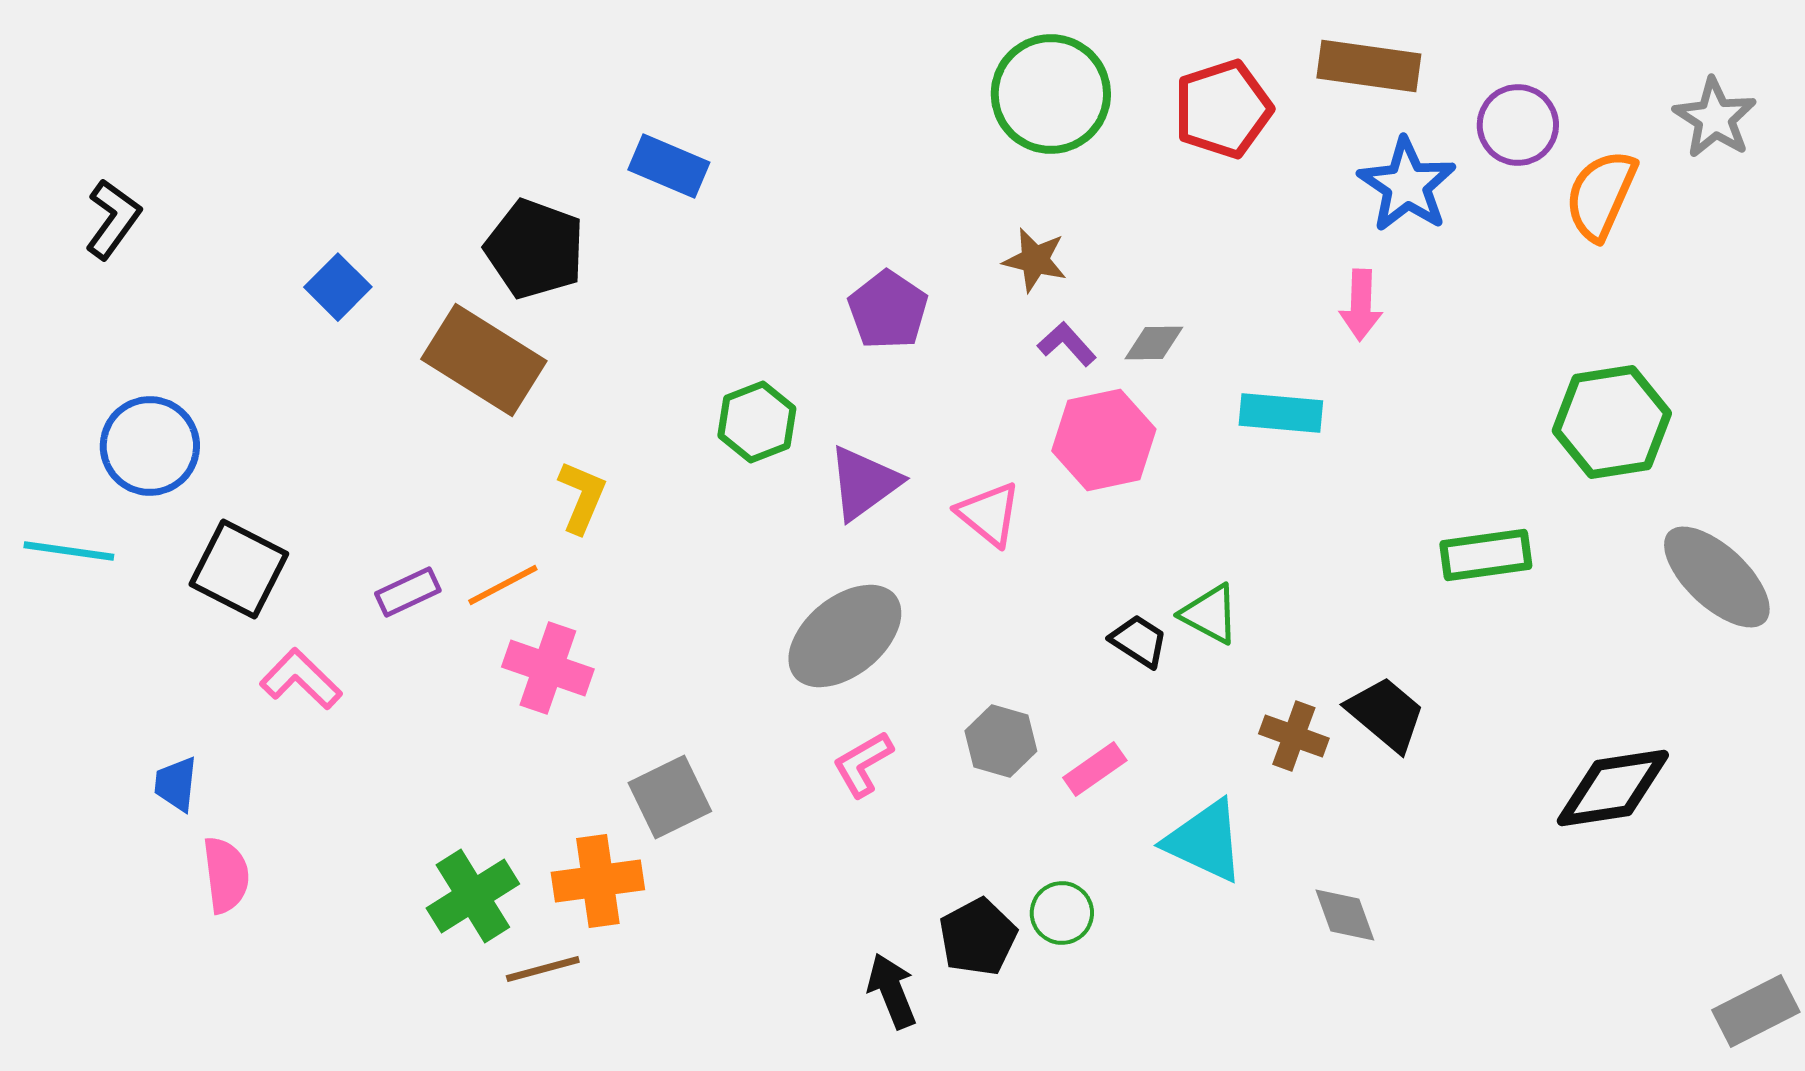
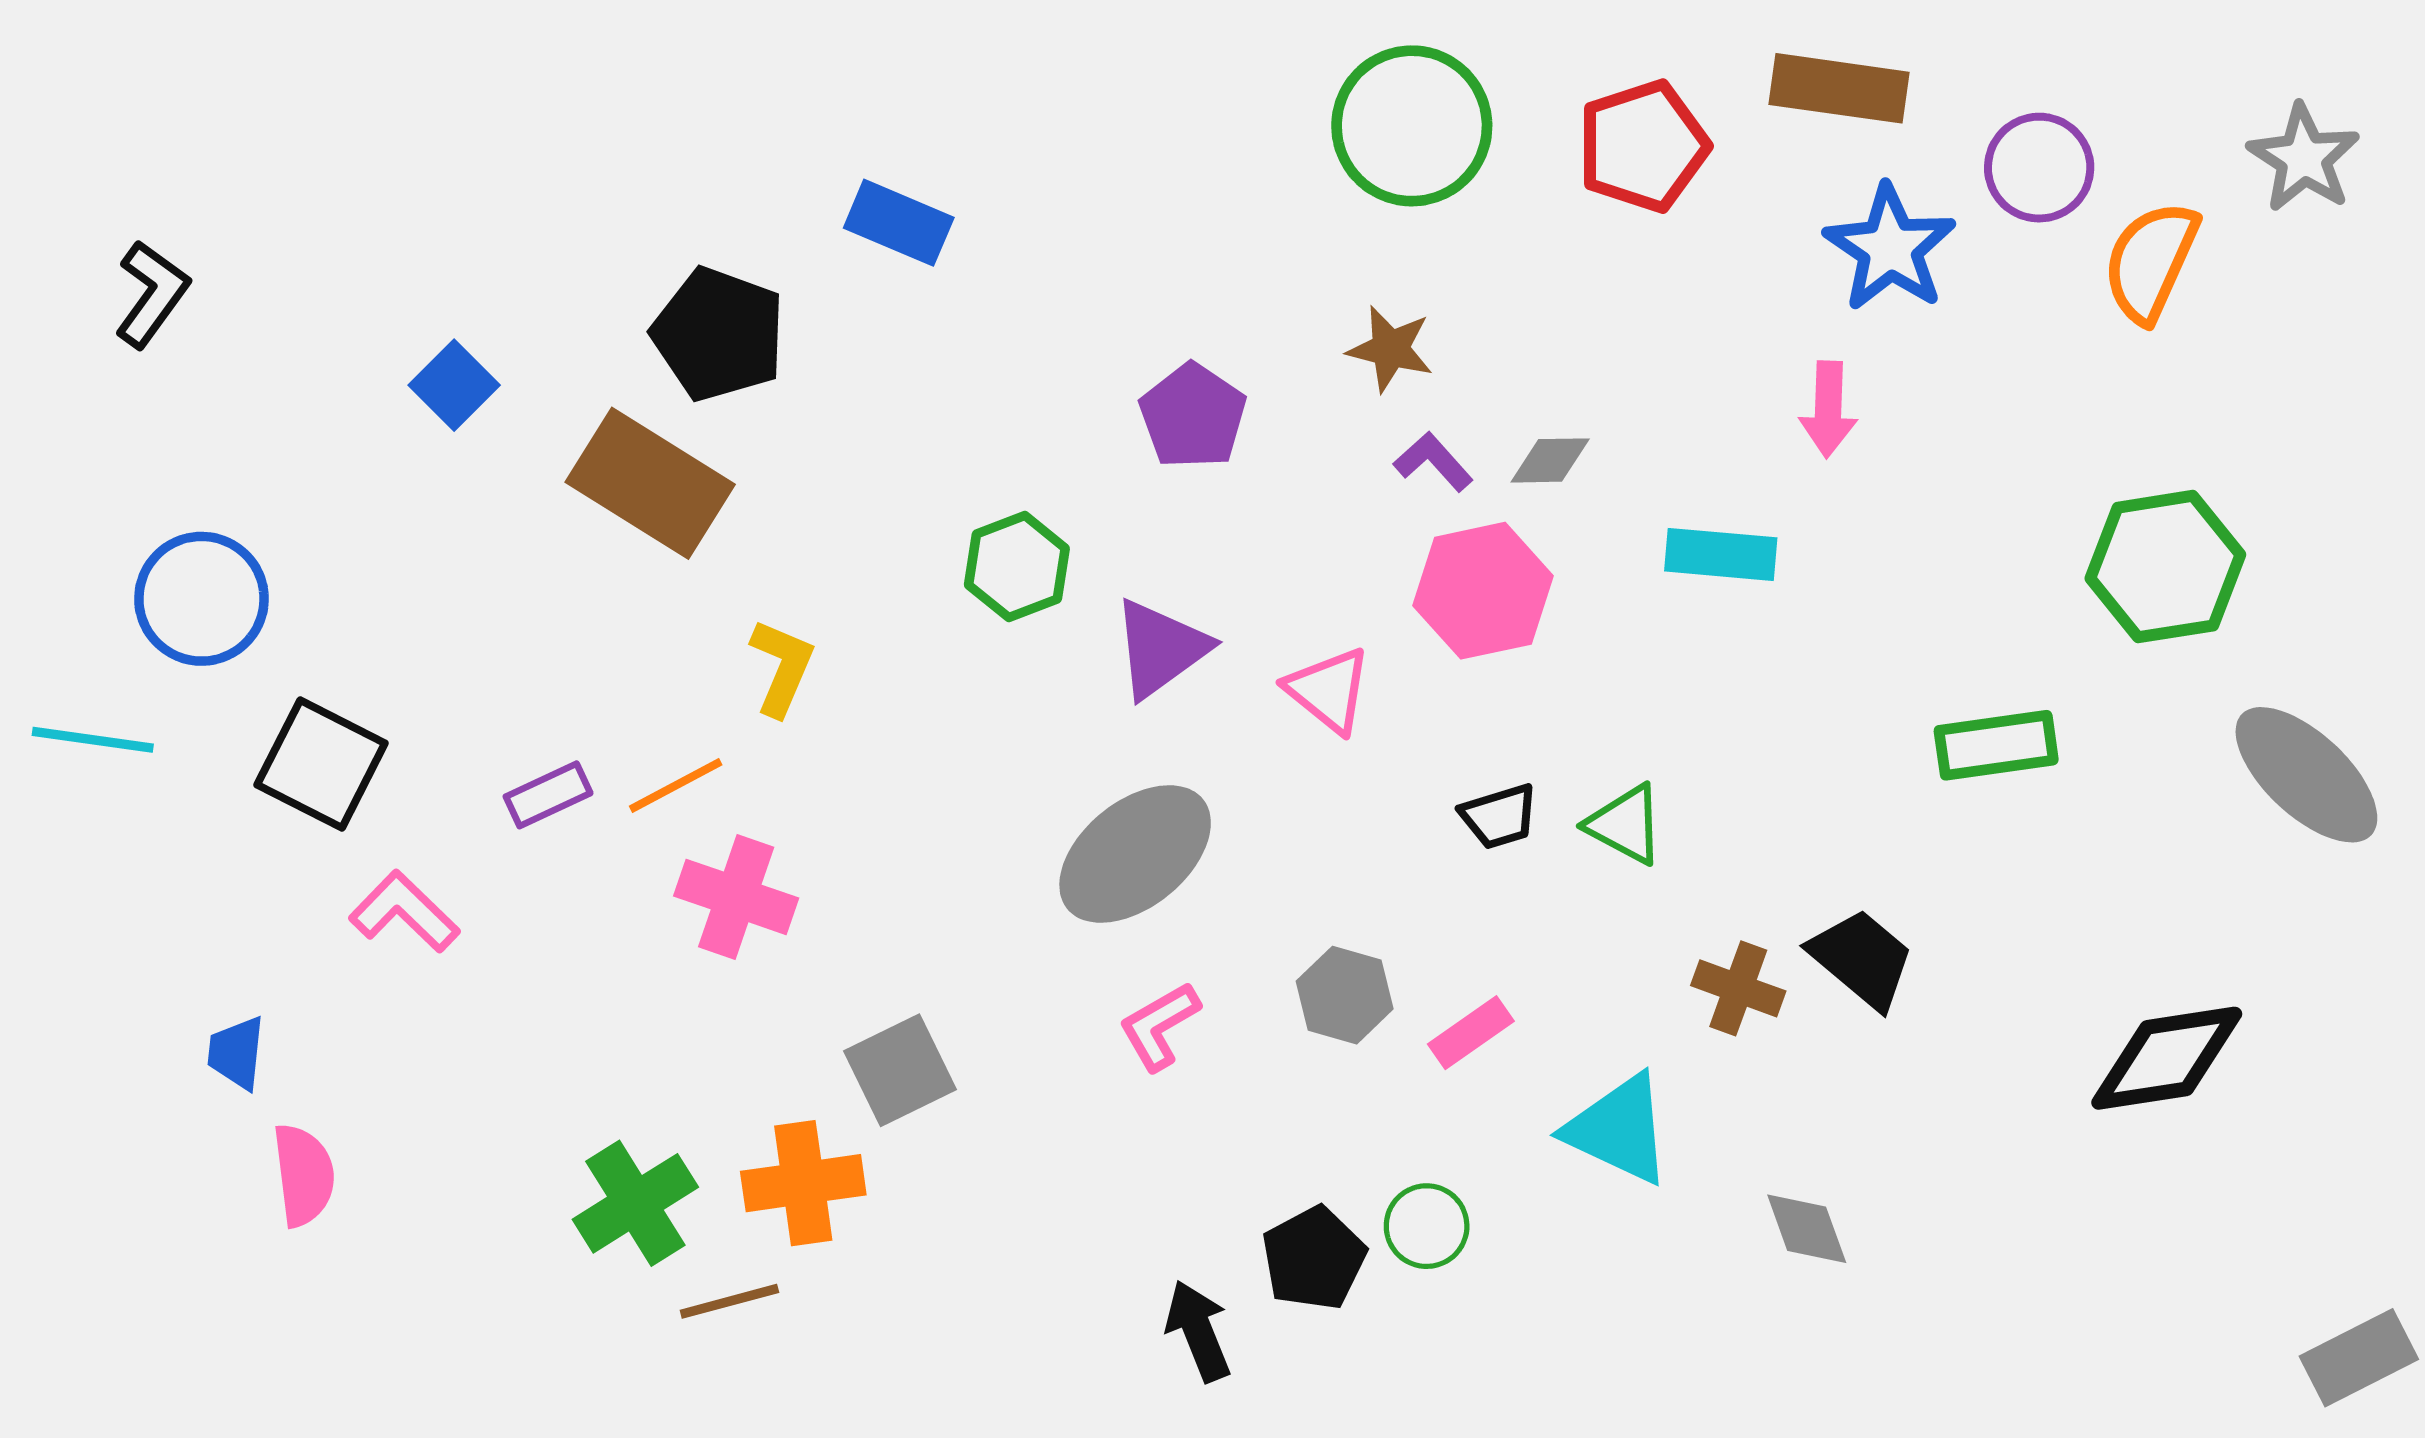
black trapezoid: (1139, 641) -> (1499, 816), moved, turned 130

